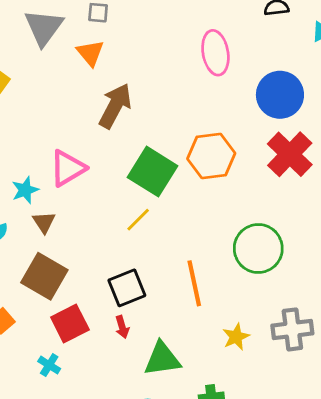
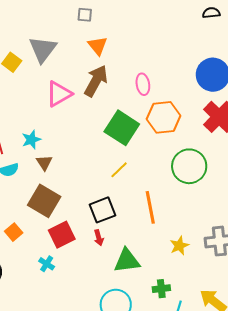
gray triangle: (44, 27) -> (43, 49), moved
orange triangle: (90, 53) -> (98, 46), moved
pink ellipse: (215, 53) -> (143, 84), moved, size x0.7
pink triangle: (68, 168) -> (59, 94), moved
yellow line: (138, 220) -> (119, 170), moved
green circle: (258, 248) -> (189, 166), moved

